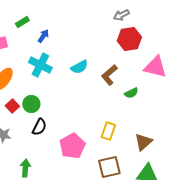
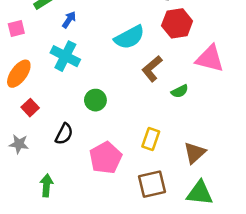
cyan semicircle: (79, 67) -> (129, 37), moved, size x1.4
green circle: (31, 104) -> (95, 100), moved

